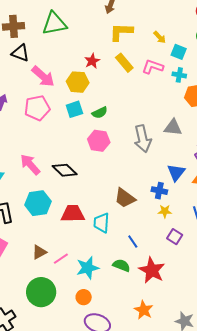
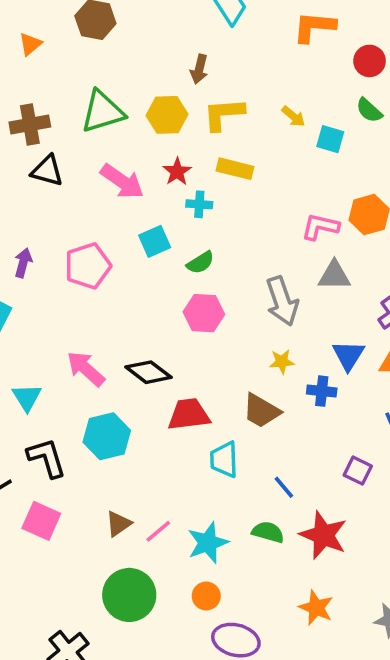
yellow rectangle: (124, 63) -> (235, 169), turned -30
pink L-shape: (153, 67) -> (320, 227), moved
cyan cross: (179, 75) -> (199, 204), moved
pink arrow: (43, 76) -> (122, 181), moved
yellow hexagon: (78, 82) -> (167, 115), moved
cyan square: (74, 109) -> (155, 241), moved
yellow star: (165, 211) -> (282, 362), moved
red trapezoid: (73, 214) -> (189, 414), moved

